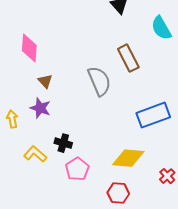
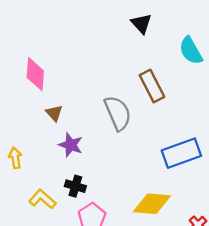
purple star: (40, 108) -> (71, 145), moved

